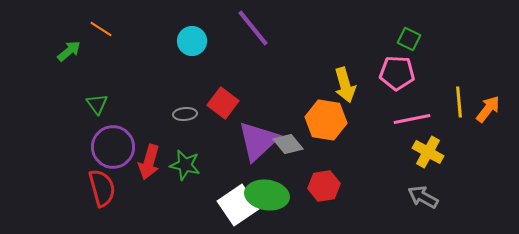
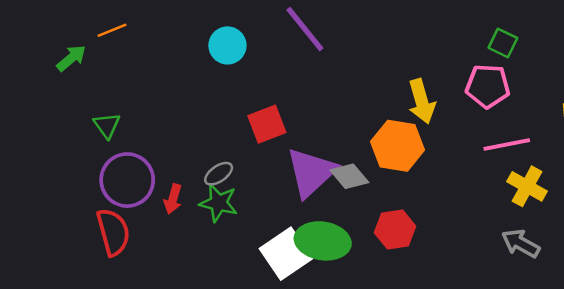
orange line: (101, 29) -> (112, 30), turned -55
red square: (223, 103) -> (267, 124), turned 32
gray ellipse: (185, 114) -> (219, 174), moved, turned -30
red arrow: (149, 162) -> (173, 199), size x0.7

